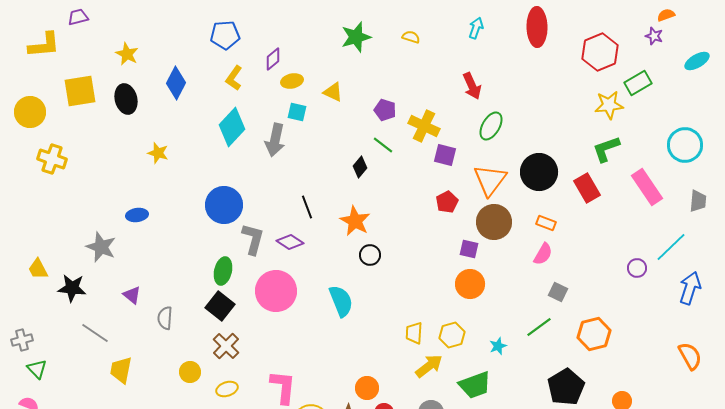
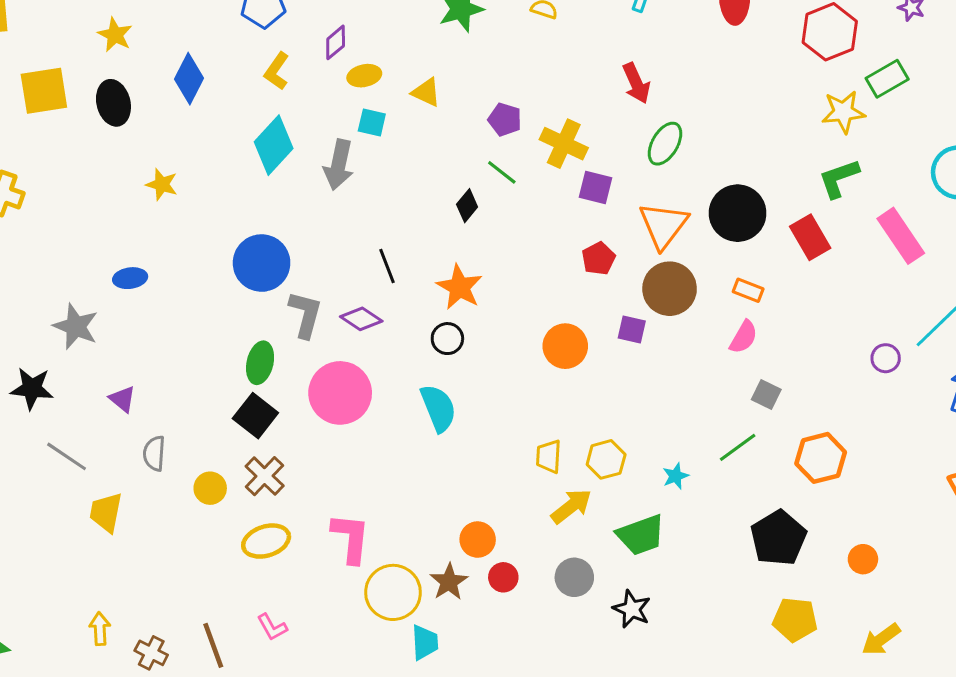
black circle: (370, 255) -> (447, 339), moved
orange circle: (470, 284) -> (565, 346), moved
gray semicircle: (165, 318) -> (154, 453), moved
yellow circle: (190, 372) -> (210, 488), moved
yellow ellipse: (227, 389) -> (266, 541), size x1.4

